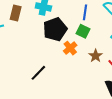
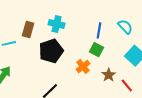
black pentagon: (55, 29) -> (51, 51), moved

